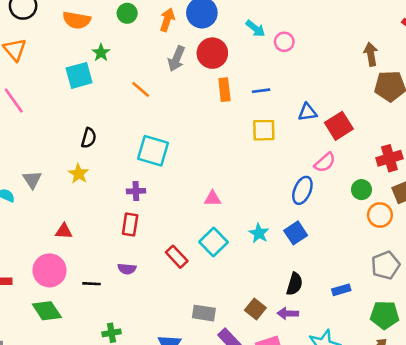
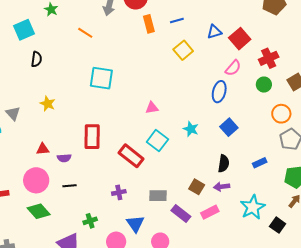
cyan square: (79, 75) -> (24, 30), moved
yellow square: (264, 130) -> (183, 50), turned -30
black semicircle: (89, 138) -> (36, 59), moved
red cross: (389, 158) -> (269, 58), moved
purple cross: (136, 191) -> (119, 192), moved
orange circle: (380, 215) -> (281, 114), moved
red rectangle: (130, 225) -> (92, 137), size x1.4
blue square: (296, 233) -> (229, 127), moved
red rectangle: (177, 257) -> (131, 156), size x1.4
purple semicircle: (127, 269) -> (64, 158), moved

